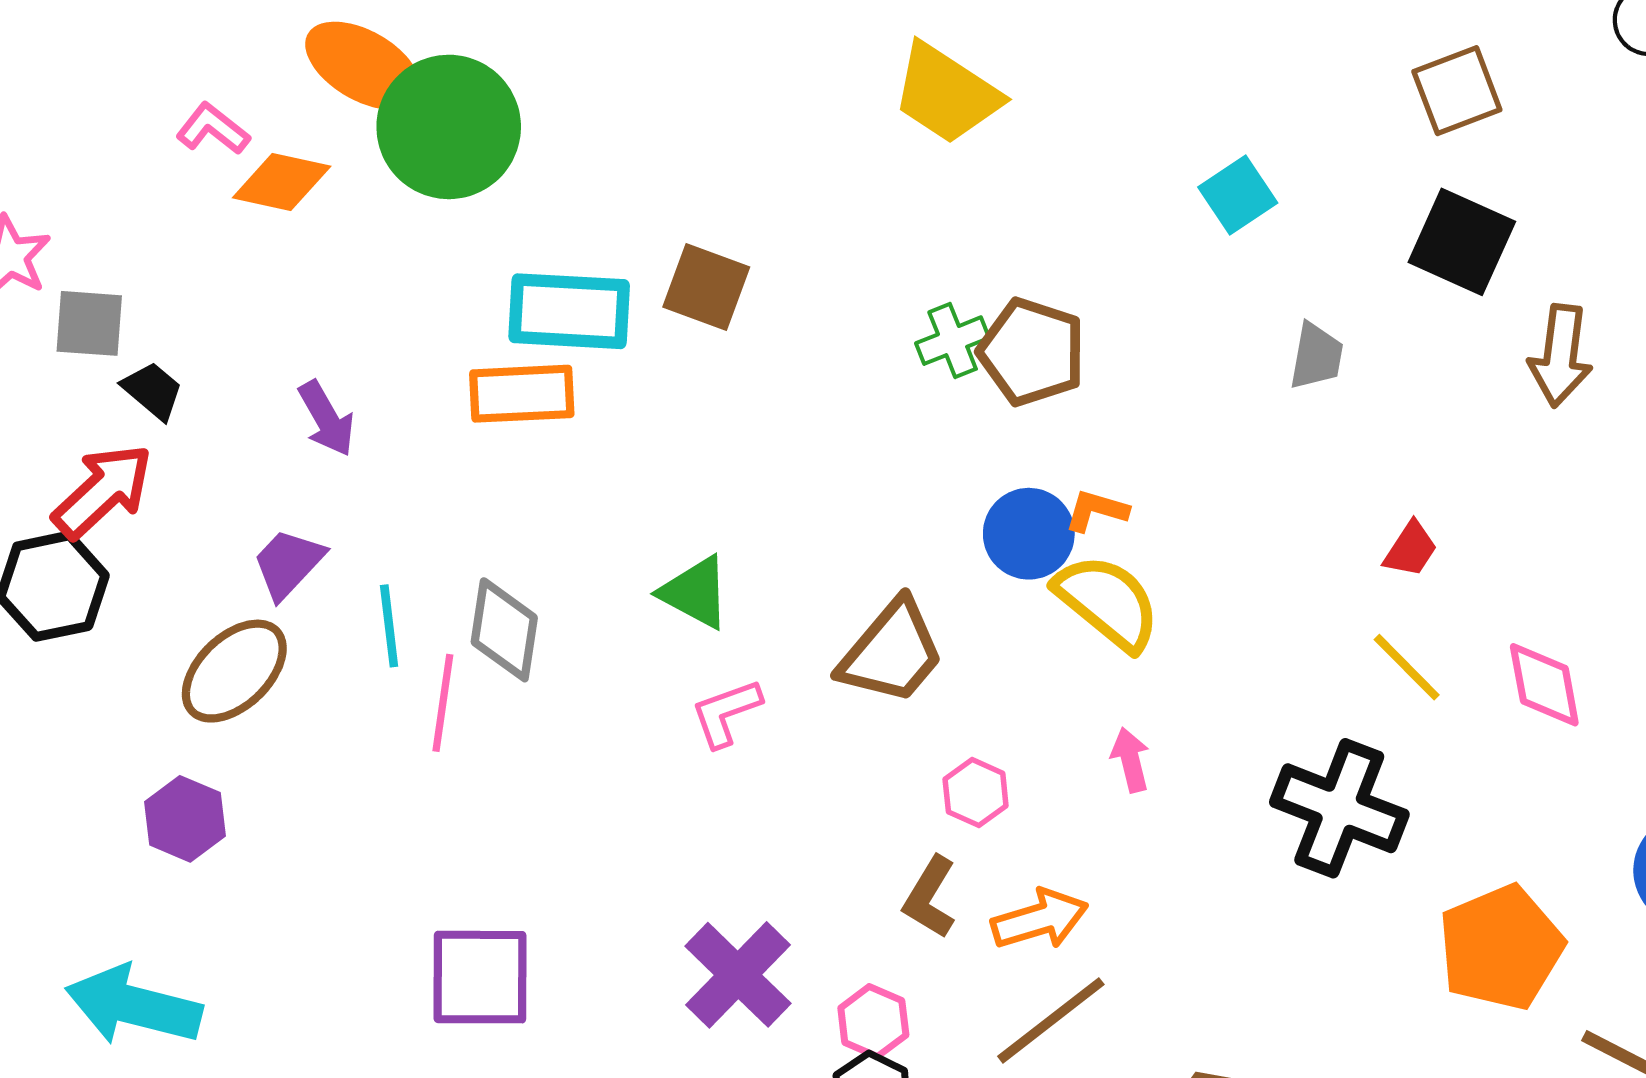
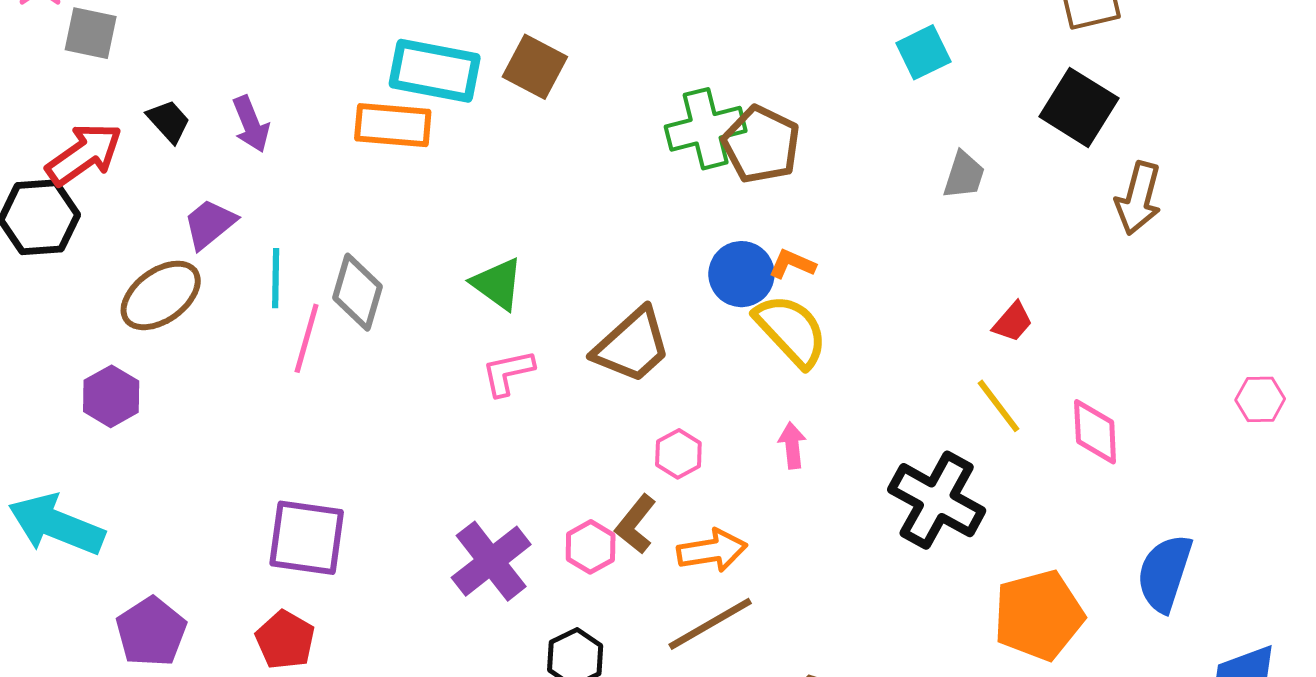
green cross: (953, 341) -> (706, 129), size x1.5
black trapezoid: (153, 391) -> (169, 121), moved
pink hexagon: (873, 1022) -> (591, 547), moved

